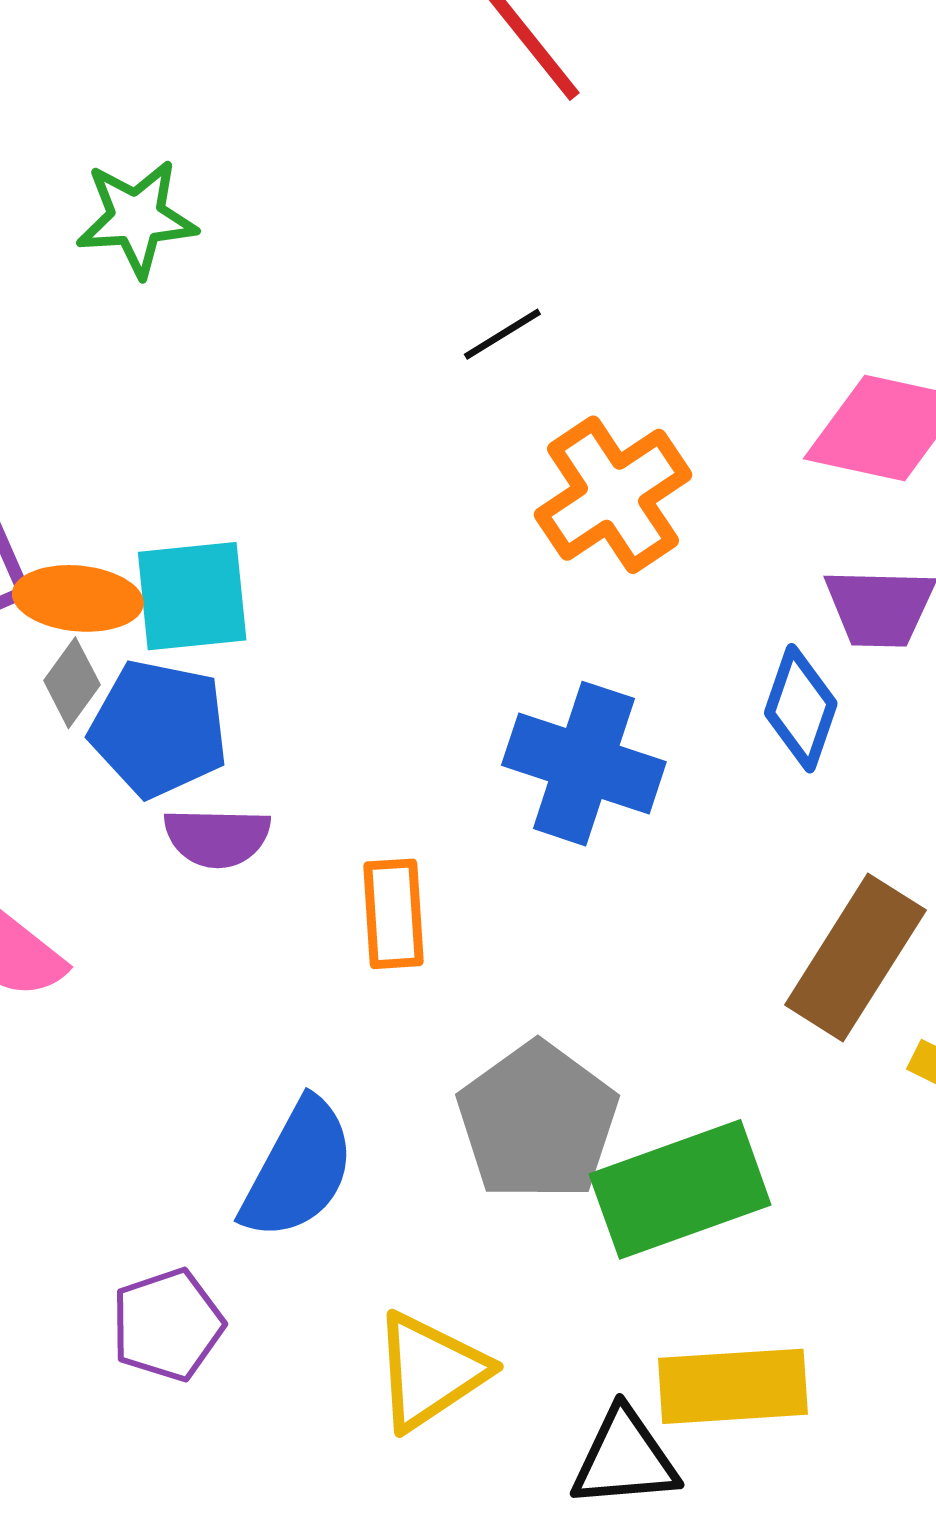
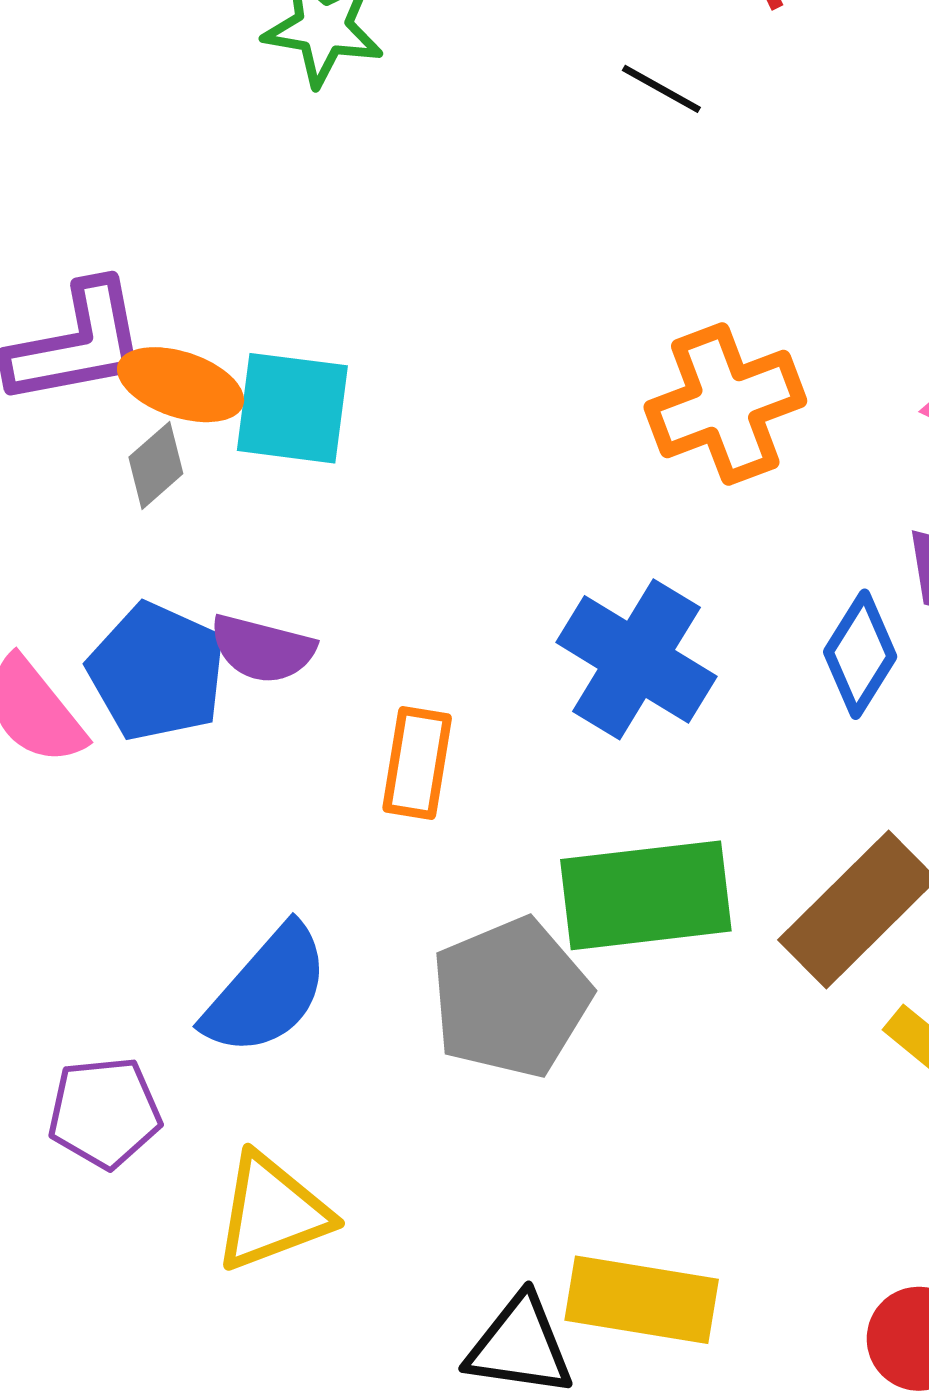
black line: (502, 334) -> (661, 89), moved, turned 48
blue pentagon: (159, 729) -> (157, 672), moved
green rectangle: (680, 1189) -> (646, 895), moved
yellow triangle: (430, 1371) -> (272, 1212), moved

